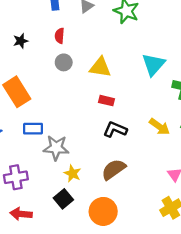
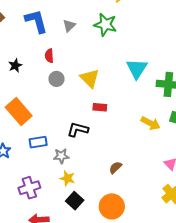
yellow triangle: (100, 67) -> (90, 78), turned 45
black L-shape: (115, 129) -> (78, 129), moved
gray star: (56, 148) -> (61, 156), size x0.7
brown semicircle: (114, 169) -> (115, 168), size x0.6
yellow star: (72, 173) -> (67, 178), moved

